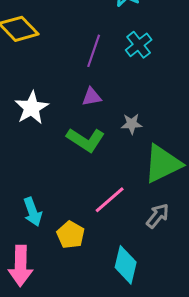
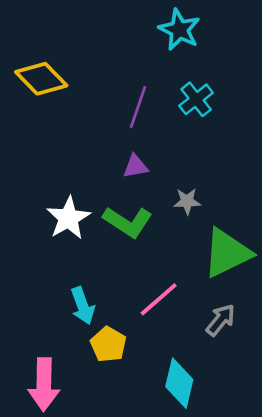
white star: (32, 108) -> (68, 218), moved
cyan arrow: (33, 212) -> (83, 306), moved

